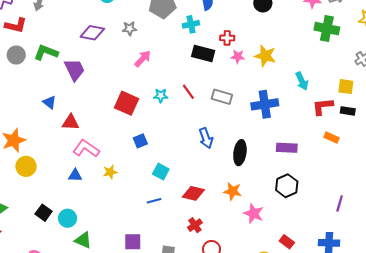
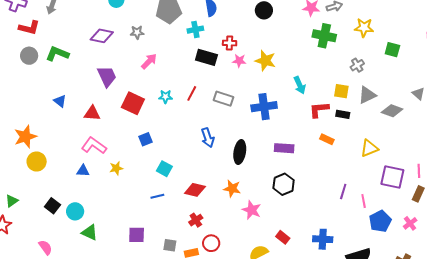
purple trapezoid: (75, 70) -> (107, 76), moved
red line: (188, 92) -> (192, 93), turned 63
red triangle: (71, 122) -> (92, 113), moved
purple line: (340, 203) -> (343, 192), moved

